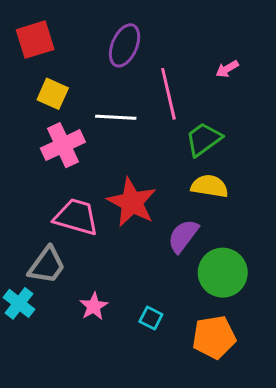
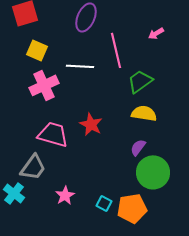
red star: (132, 202) -> (91, 124), size x0.7
purple semicircle: (183, 236) -> (138, 147), moved, size x0.7
orange pentagon: (214, 337) -> (132, 208), moved

